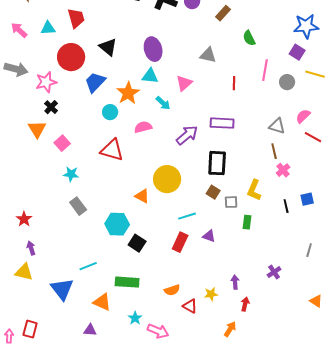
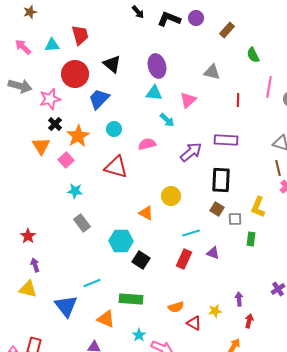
orange star: (128, 93) -> (78, 136), moved
yellow circle: (167, 179) -> (171, 196), size x0.7

